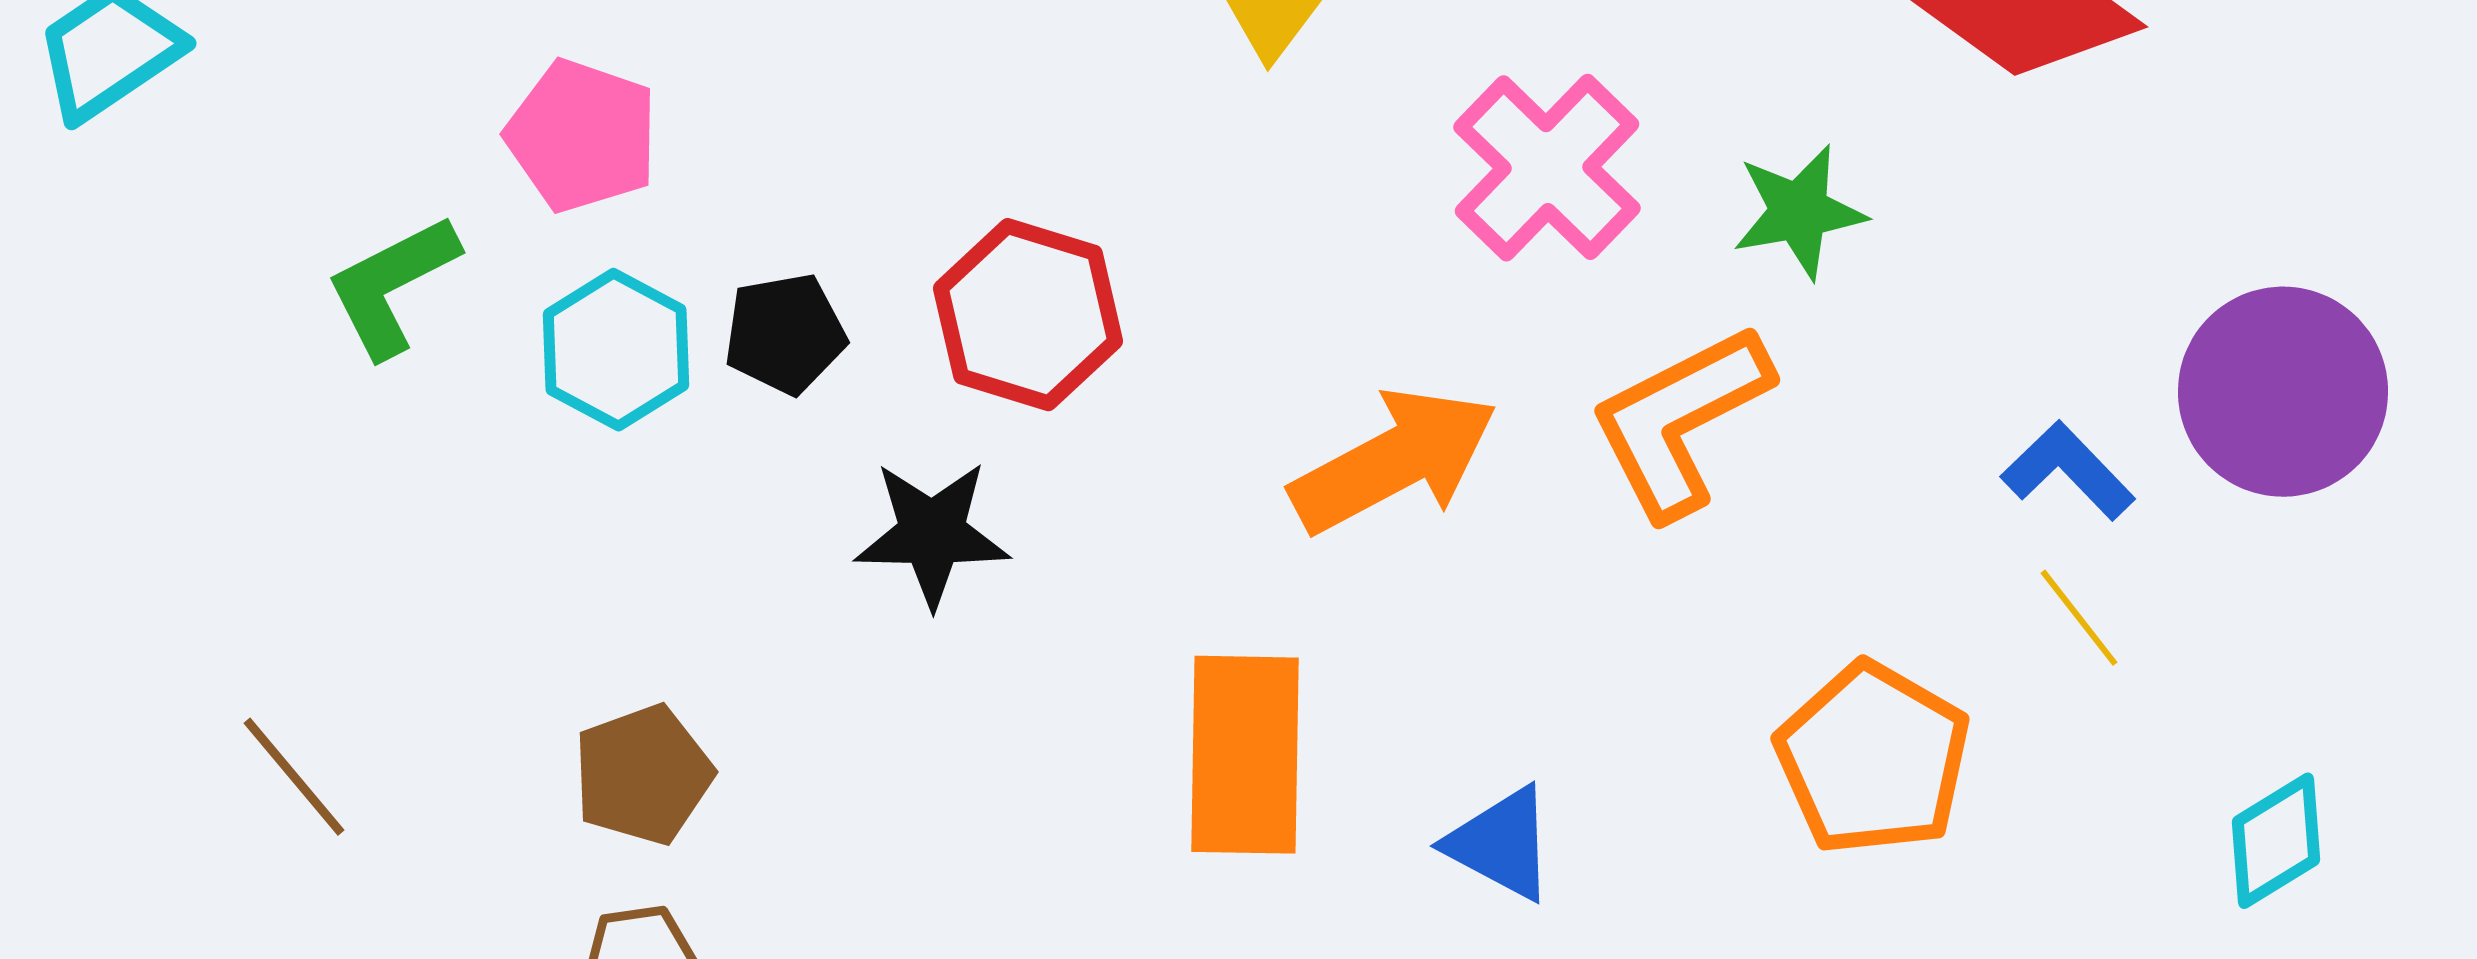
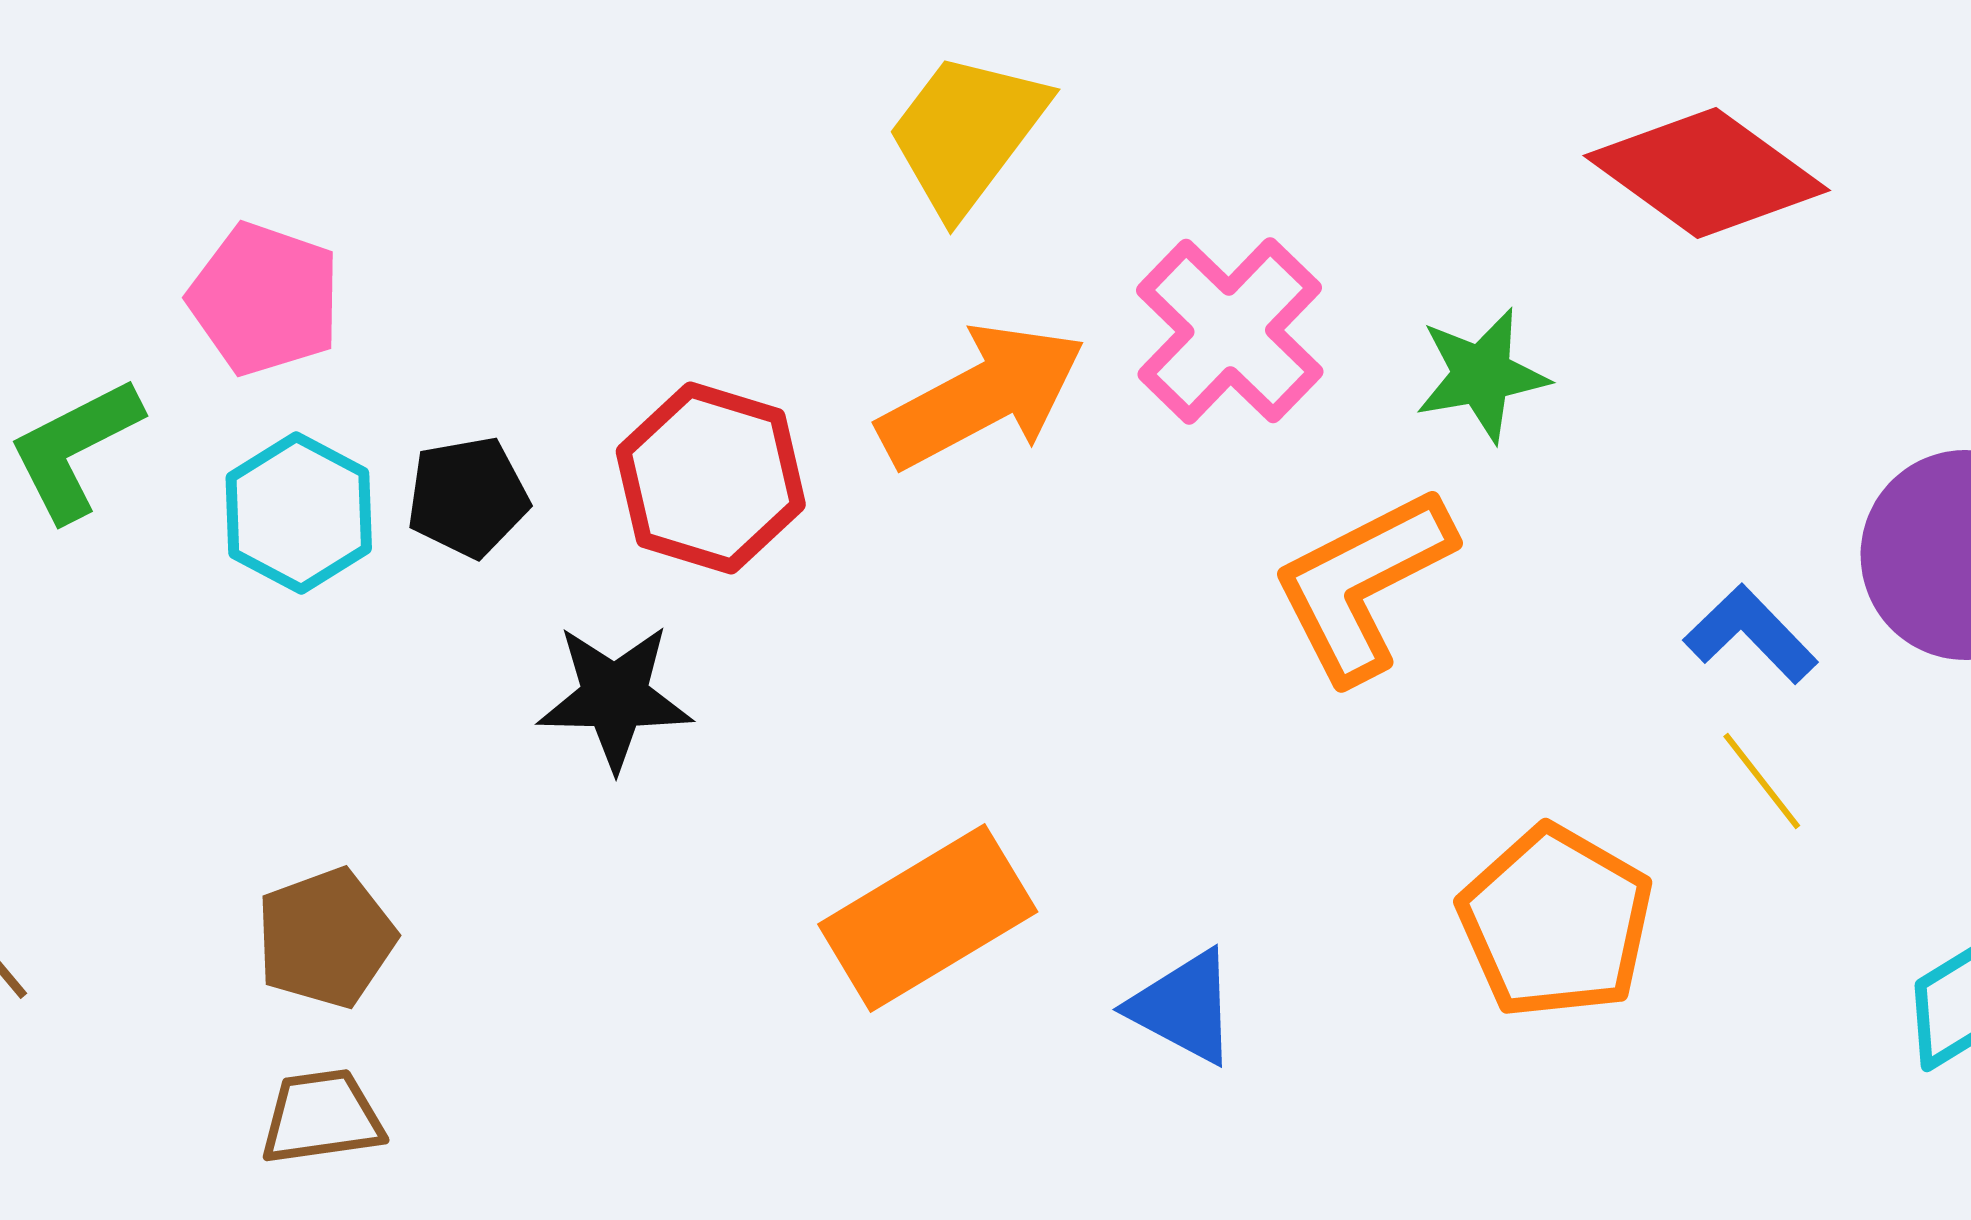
orange arrow: (1394, 461) -> (982, 396), moved
orange rectangle: (1245, 755) -> (928, 918), turned 58

